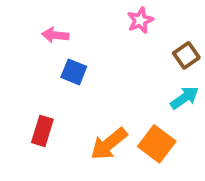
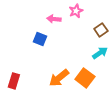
pink arrow: (55, 35) -> (54, 19), moved
red rectangle: (42, 131) -> (14, 81), moved

